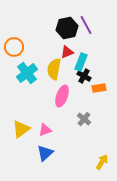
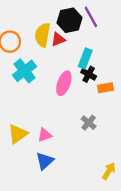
red triangle: (67, 52) -> (58, 39), moved
yellow semicircle: (54, 69) -> (42, 35), moved
pink ellipse: (62, 96) -> (64, 83), moved

